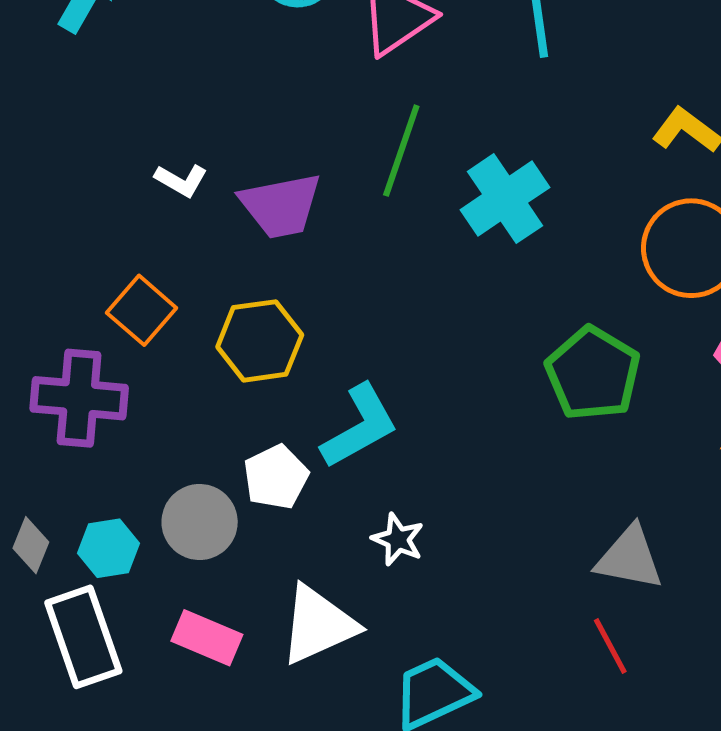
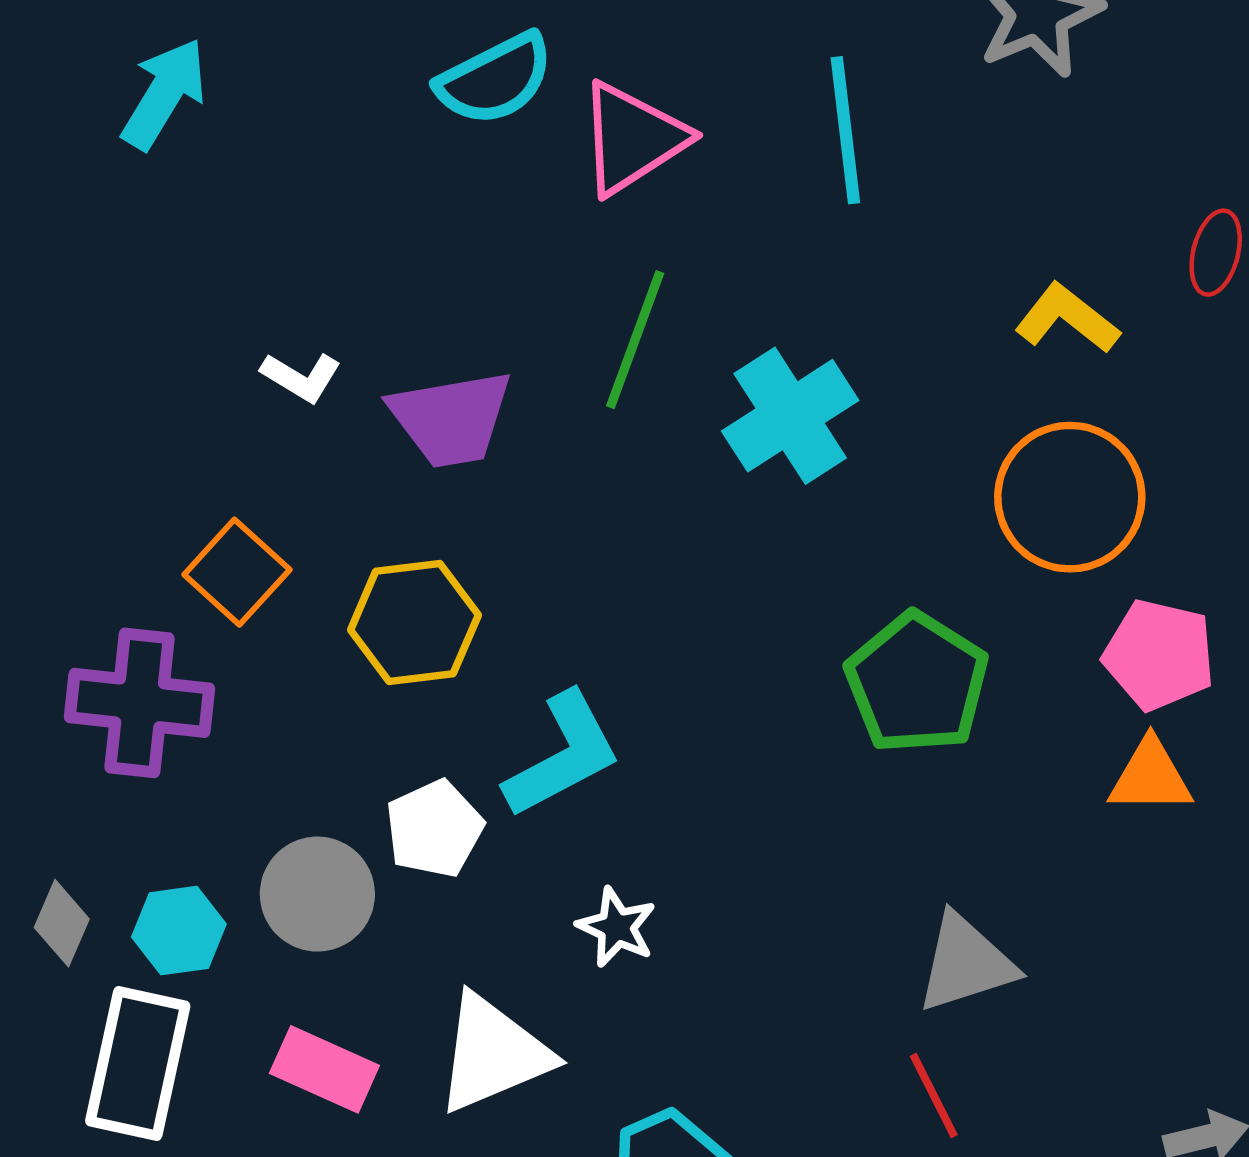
gray triangle: (629, 558) -> (966, 963), turned -30
white rectangle: (83, 637) -> (138, 1064), turned 30

